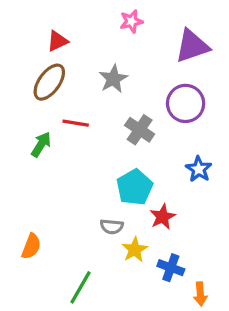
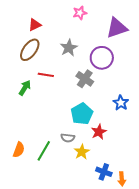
purple circle: (186, 103) -> (102, 58), moved
blue cross: (171, 268) -> (104, 172), moved
green line: (80, 287) -> (44, 151), moved

